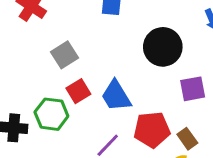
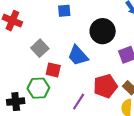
red square: (78, 91) -> (53, 70), turned -35
blue trapezoid: (116, 96) -> (78, 56), moved

